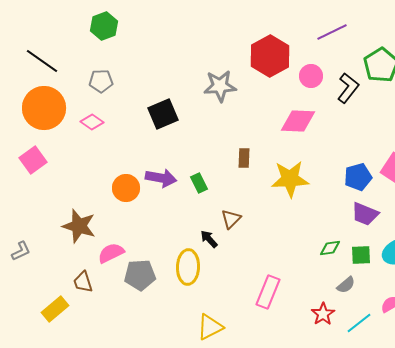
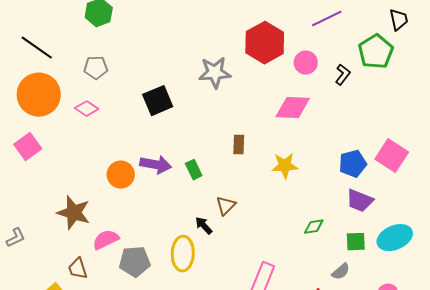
black L-shape: (348, 88) -> (343, 75), size x0.7
yellow star: (290, 179) -> (285, 166), size x0.7
green diamond: (330, 248) -> (314, 227), moved

